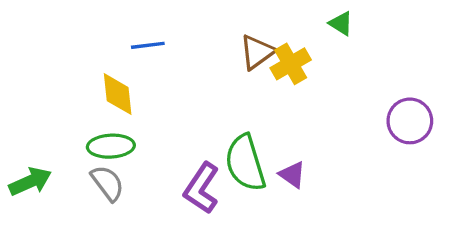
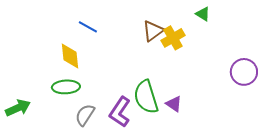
blue line: (148, 45) -> (88, 27), turned 36
gray semicircle: (107, 183) -> (85, 115), moved, turned -110

